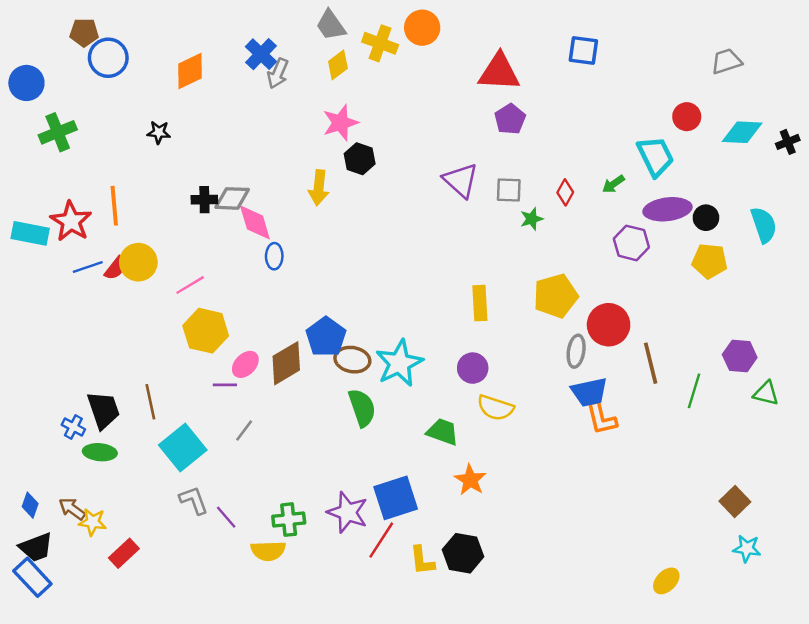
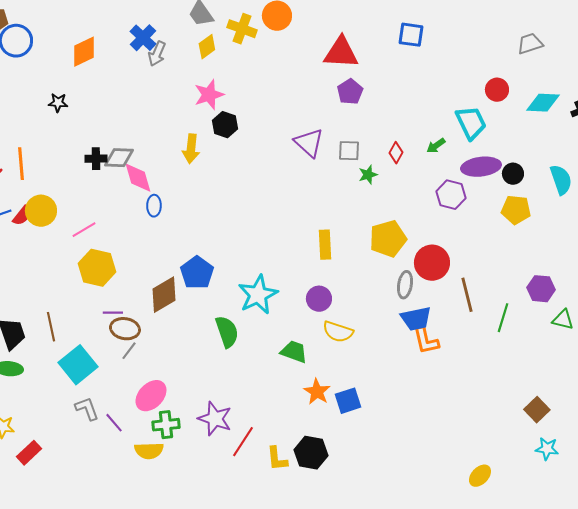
brown ellipse: (352, 360) -> (125, 329), moved
pink ellipse: (245, 364) -> (151, 396), moved, size x1.4
blue square: (396, 498) -> (348, 401), moved, size x0.7

